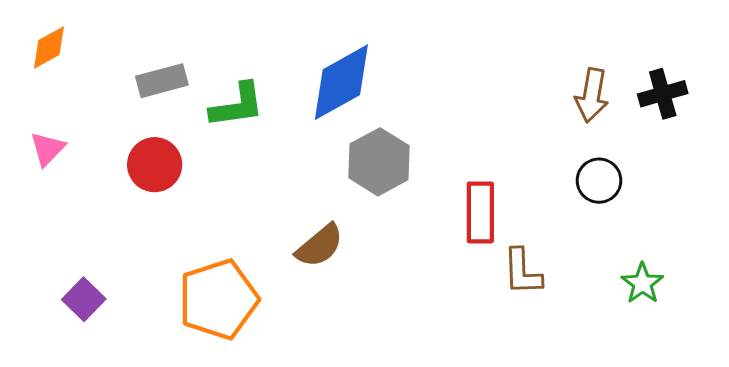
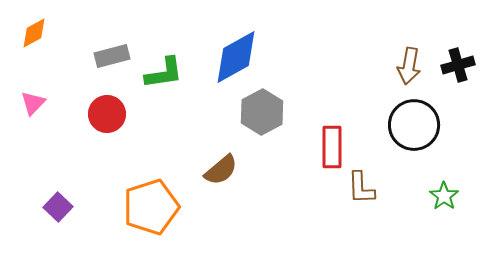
black circle: (599, 181) -> (414, 125), size x1.6

